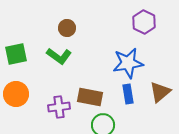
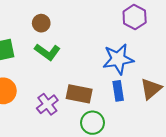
brown circle: (67, 28) -> (41, 23), moved
purple cross: (59, 107) -> (47, 104), turned -30

